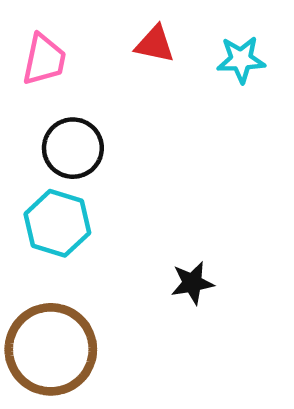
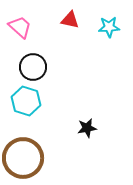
pink trapezoid: (44, 60) -> (20, 27), turned -60

